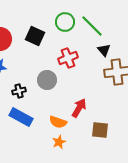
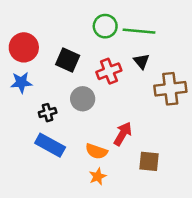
green line: (92, 26) -> (139, 31), turned -40
black square: (35, 36) -> (68, 60), moved
black triangle: (104, 50) -> (141, 61), moved

